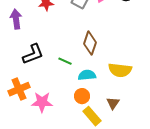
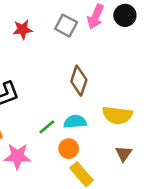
green line: (65, 61) -> (47, 127), moved, turned -64
brown triangle: (113, 103) -> (124, 154), moved

